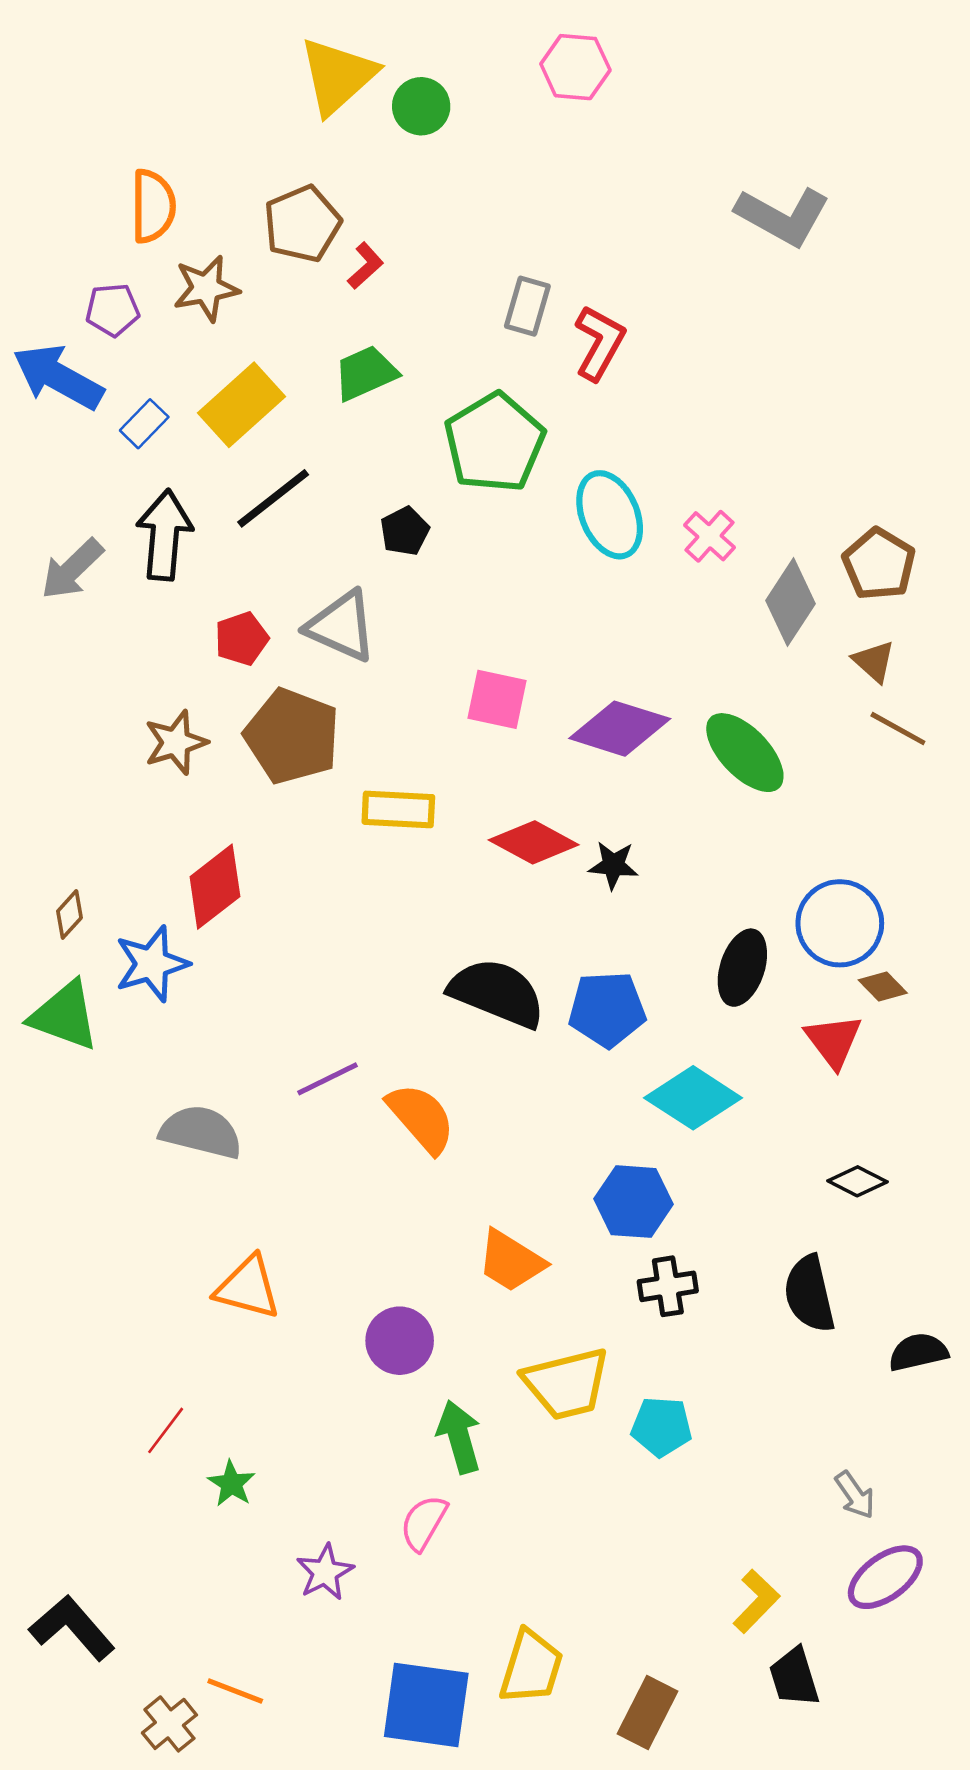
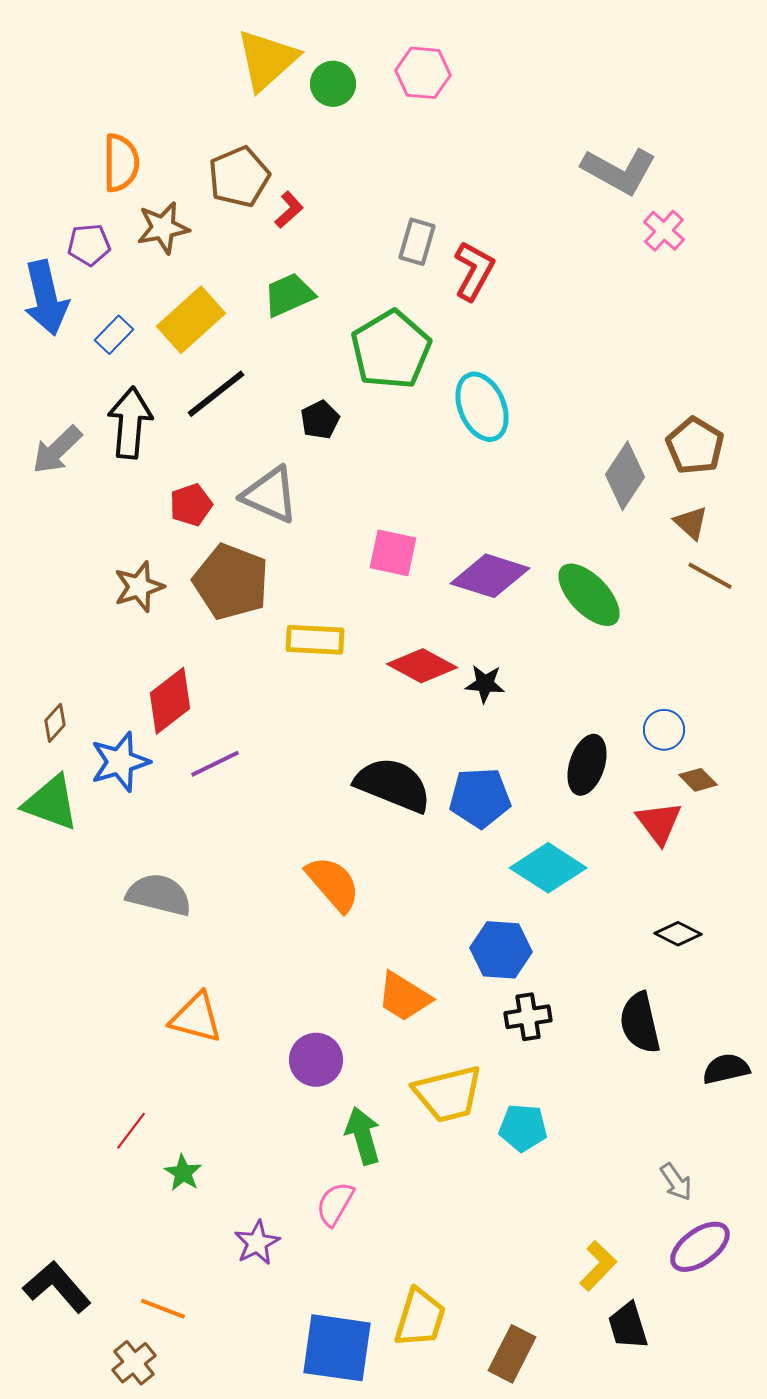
pink hexagon: (575, 67) -> (423, 73), moved
blue arrow: (58, 377) -> (46, 298), turned -132
pink cross: (710, 536) -> (664, 231), moved
blue circle: (840, 923) -> (664, 730), size x0.6
purple line: (328, 1079) -> (215, 764), moved
orange line: (235, 1691) -> (163, 1309), moved

